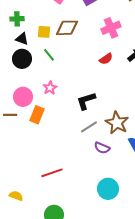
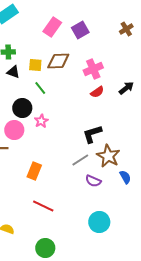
pink cross: (111, 28) -> (93, 69), moved
black circle: (22, 59) -> (22, 108), moved
black L-shape: (86, 101) -> (92, 134), moved
orange rectangle: (37, 115) -> (34, 171), moved
red line: (52, 173) -> (43, 206), turned 45

